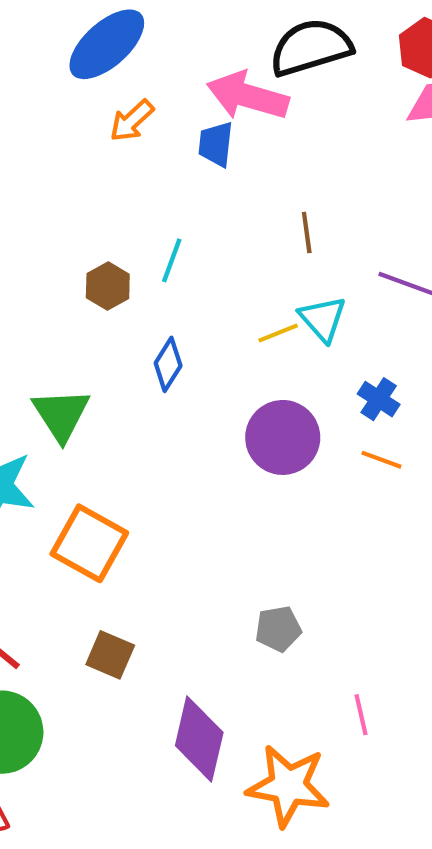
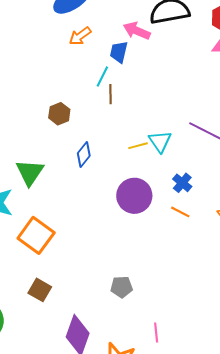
pink arrow: (248, 96) -> (137, 31), size x0.7
brown line: (307, 233) -> (110, 94), moved
cyan line: (172, 260) -> (102, 77), moved

